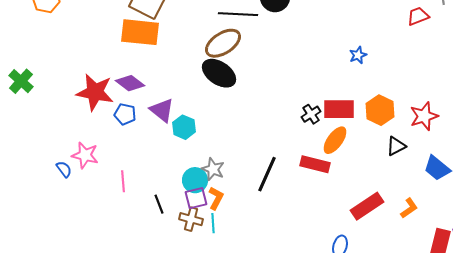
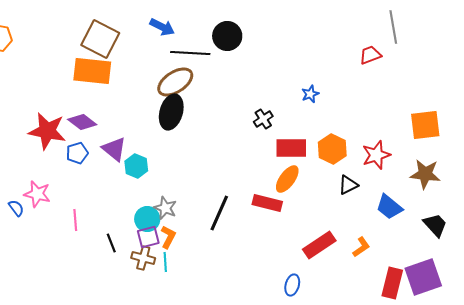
black ellipse: (219, 73) -> (171, 112), turned 72
blue pentagon: (125, 114) -> (77, 153), turned -30
black cross: (311, 114) -> (263, 119), moved

